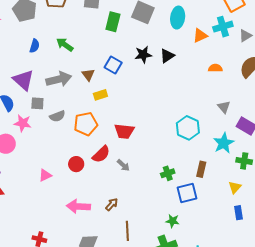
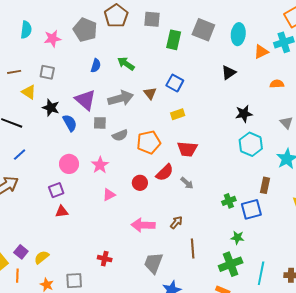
black star: (143, 55) -> (244, 114), moved
yellow rectangle: (100, 95) -> (178, 114), moved
pink star: (23, 123) -> (100, 165), moved, turned 30
green cross: (168, 173) -> (229, 201), moved

